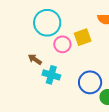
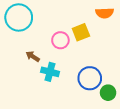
cyan circle: (47, 23) -> (19, 17), moved

